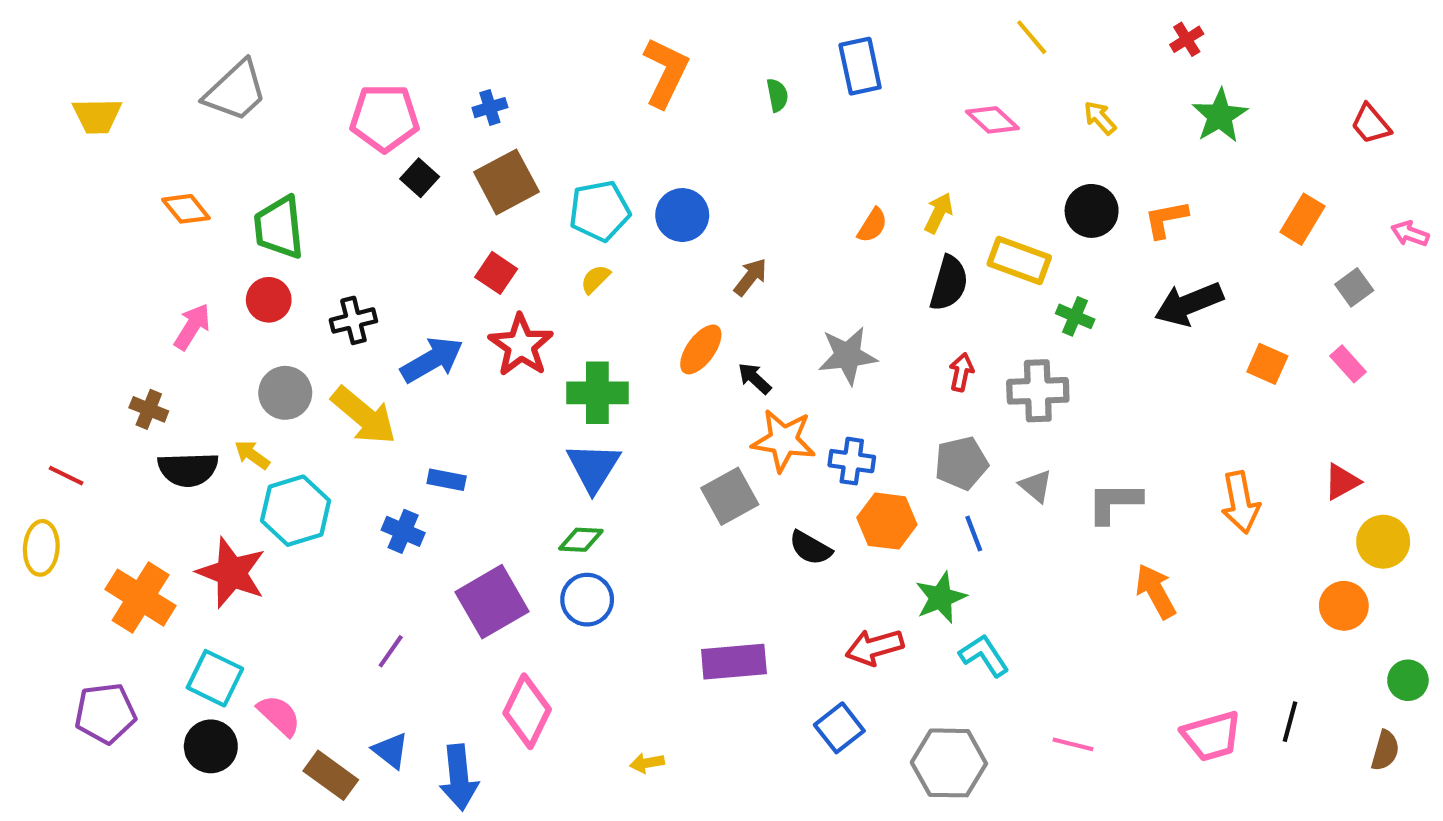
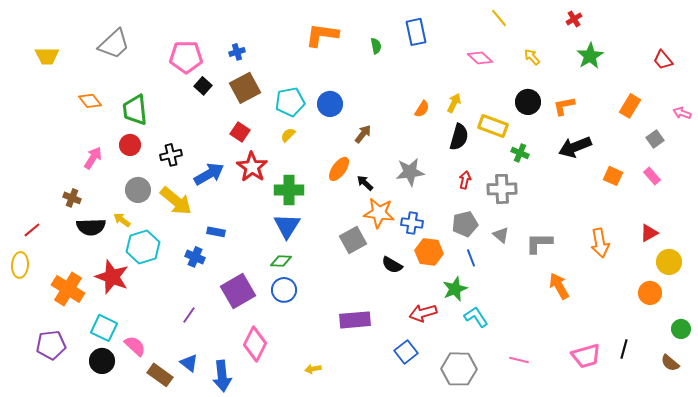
orange L-shape: (666, 72) -> (322, 35), turned -108
red line: (66, 476) -> (32, 230), turned -66
brown semicircle: (1385, 751) -> (670, 363), turned 114

